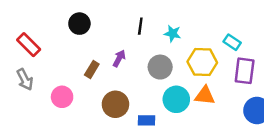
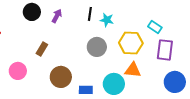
black line: (140, 26) -> (90, 14), moved
purple arrow: (119, 58) -> (57, 16), moved
cyan circle: (176, 99) -> (114, 84), moved

